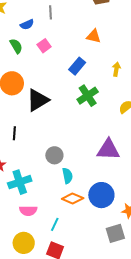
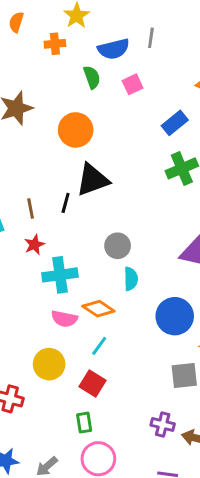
blue semicircle: (27, 24) -> (114, 49), size x1.5
black triangle: (38, 100) -> (93, 180), moved
orange diamond: (73, 198) -> (98, 309), moved

